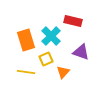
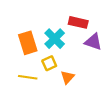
purple triangle: (81, 52) -> (93, 42), moved

